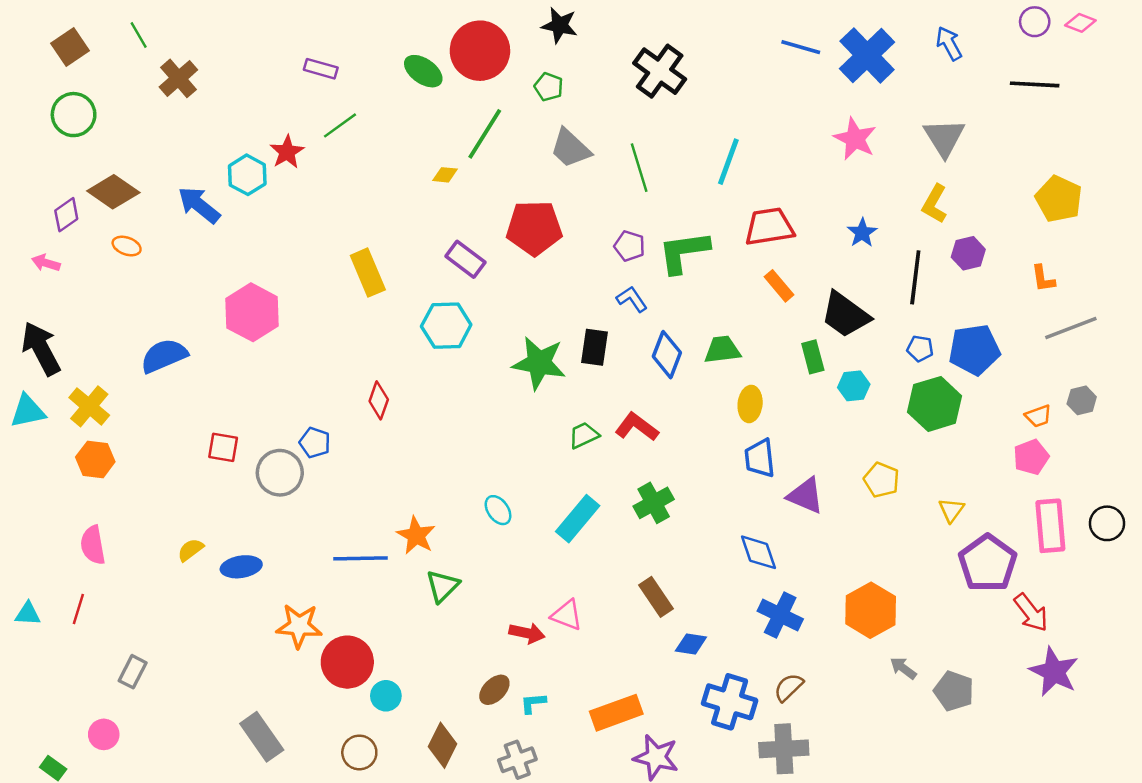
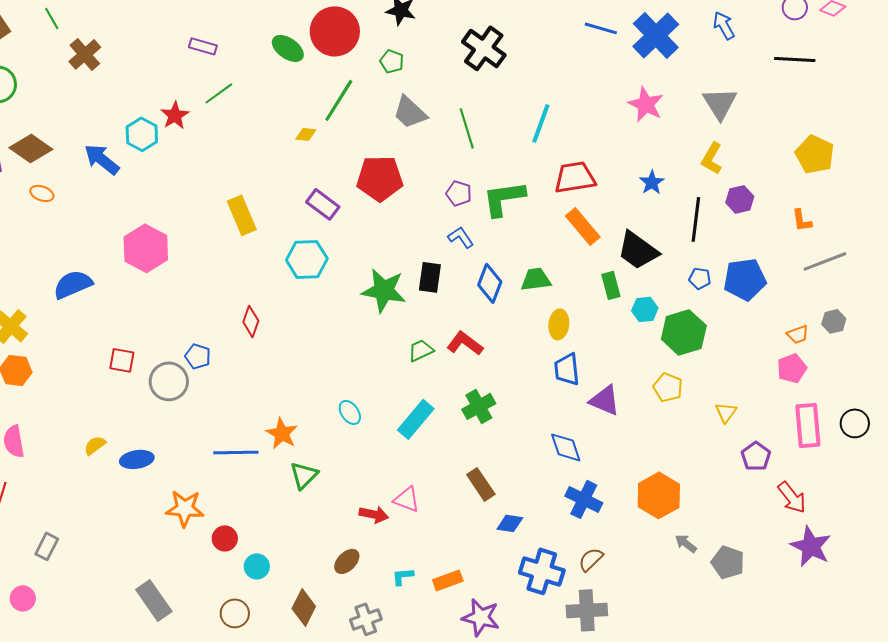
orange rectangle: (779, 286) -> (583, 226), size x1.4
green hexagon: (935, 404) -> (684, 332), moved
purple pentagon: (988, 563) -> (756, 456), size x0.6
red circle: (347, 662) -> (225, 538), size x0.6
cyan L-shape: (533, 703) -> (403, 576), moved
orange rectangle: (616, 713) -> (448, 580), size x0.7

